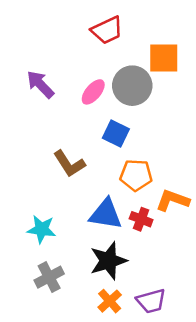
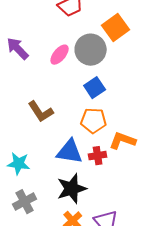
orange square: (164, 58) -> (116, 28), turned -36
blue square: (116, 134) -> (95, 88), moved, turned 30
red cross: (141, 219) -> (98, 156), turned -30

